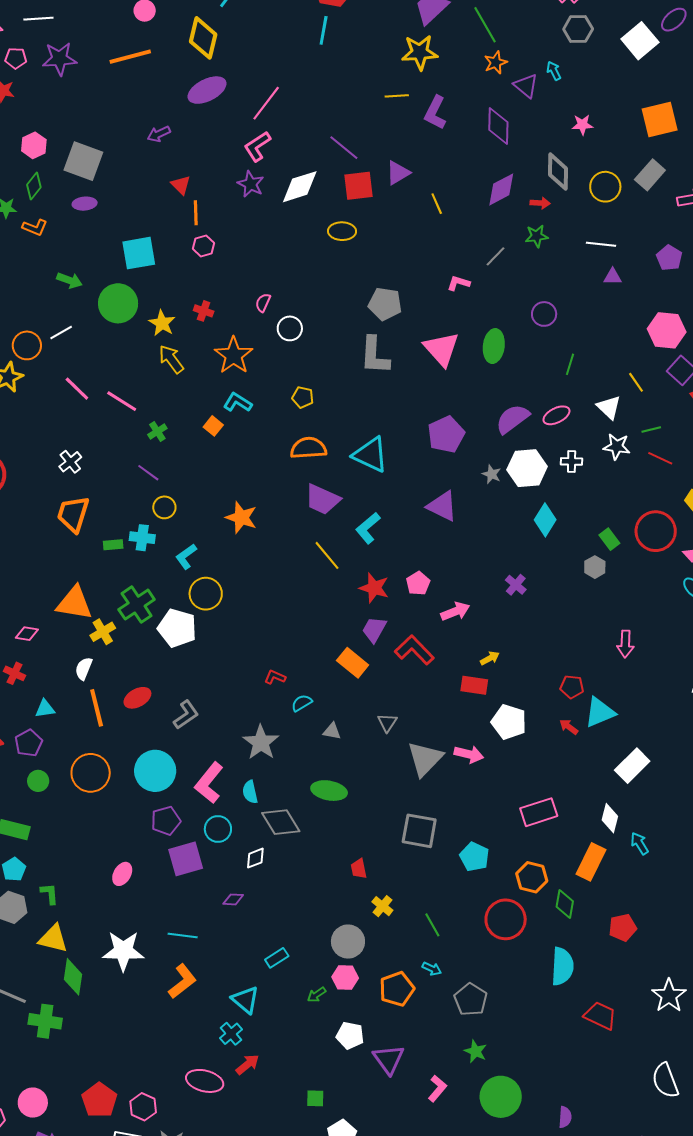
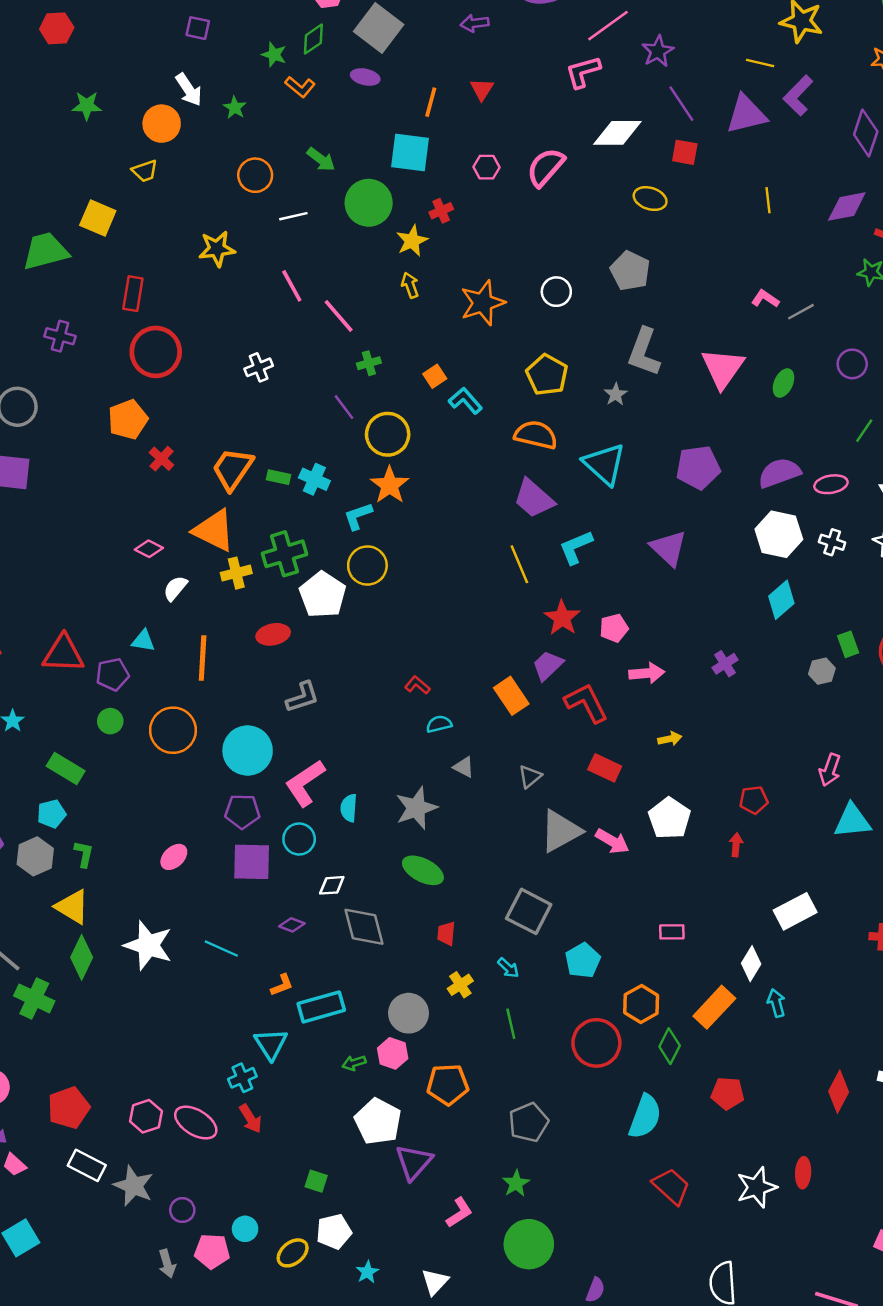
purple triangle: (398, 173) -> (746, 114), moved, size x1.4
purple star: (251, 184) -> (658, 51), moved
red square: (359, 186) -> (685, 152), size x0.7
orange line: (196, 213) -> (431, 102), moved
gray line: (496, 256) -> (801, 312), moved
pink semicircle: (263, 303) -> (546, 167), moved, size x1.8
gray pentagon: (385, 304) -> (630, 271), moved
red cross: (204, 311) -> (441, 211), moved, turned 30
orange circle: (27, 345) -> (255, 175), moved
green ellipse: (494, 346) -> (783, 383), size x0.7
yellow arrow: (171, 359) -> (410, 285), size x0.7
yellow pentagon: (303, 397) -> (547, 375), size x1.6
cyan L-shape: (238, 402) -> (465, 401), moved
gray star: (492, 474) -> (616, 394), moved
yellow circle: (164, 507) -> (388, 434), moved, size x1.6
orange trapezoid: (73, 514) -> (233, 469), moved
orange star: (241, 517) -> (390, 485), moved
white semicircle: (84, 669) -> (175, 588), moved
red cross: (14, 673) -> (161, 459), moved
red rectangle: (474, 685) -> (605, 768), moved
red pentagon: (572, 687) -> (754, 800), turned -30
red ellipse: (137, 698) -> (273, 634), moved
cyan triangle: (600, 712) -> (852, 821), moved
red arrow: (569, 727) -> (736, 845), turned 42
gray star: (261, 742) -> (416, 808), moved
green ellipse: (329, 791) -> (423, 870), moved
pink rectangle: (539, 812) -> (672, 932), size x0.6
gray diamond: (281, 822) -> (364, 927), moved
cyan rectangle: (277, 958) -> (321, 1007), size x1.6
cyan arrow: (432, 969) -> (508, 968), moved
orange L-shape: (182, 981) -> (282, 985), moved, size x0.6
white pentagon: (350, 1036) -> (378, 1121), size x1.4
red arrow: (247, 1064) -> (251, 1119), turned 80
pink hexagon: (143, 1107) -> (146, 1116), moved

